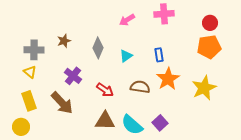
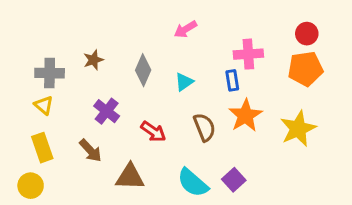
pink cross: (164, 14) -> (248, 54), moved
brown semicircle: (140, 87) -> (204, 127), turned 60
brown arrow: (62, 103) -> (91, 151), size x0.7
brown triangle: (105, 121) -> (130, 177), moved

